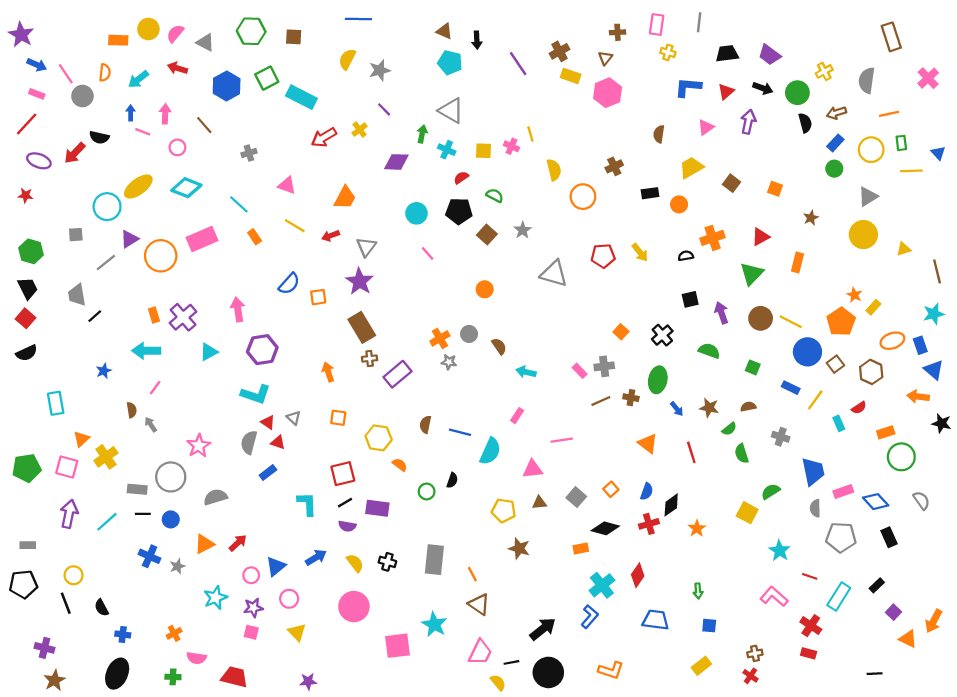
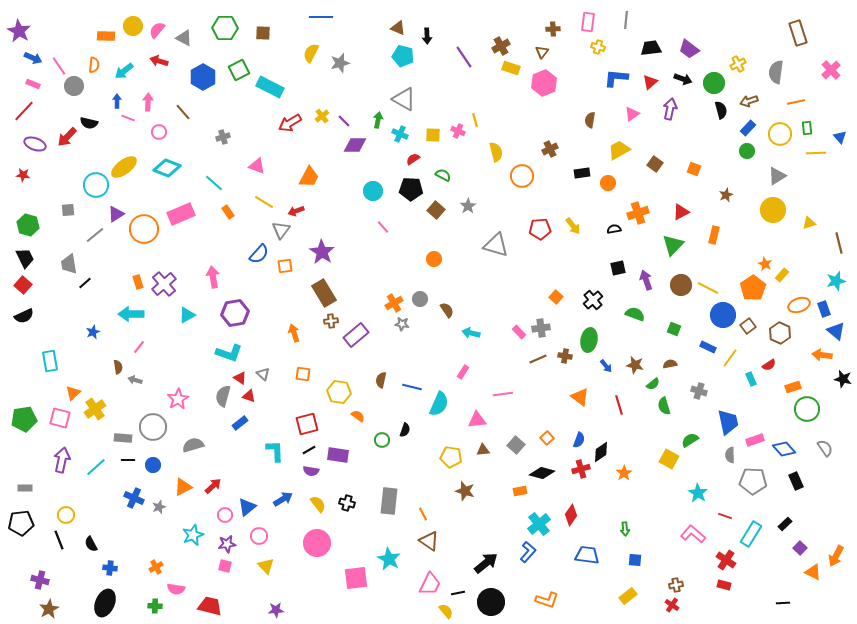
purple line: (384, 109) -> (344, 121), moved
gray triangle: (366, 247) -> (281, 230), moved
gray arrow: (151, 424) -> (135, 380), turned -40

